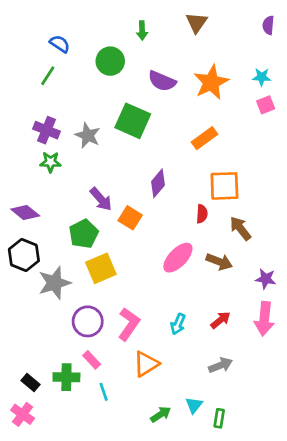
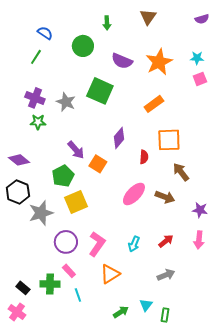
purple semicircle: (268, 25) -> (202, 19), turned -112
red semicircle: (202, 214) -> (144, 157), moved
pink arrow: (264, 319) -> (199, 240), size x0.7

